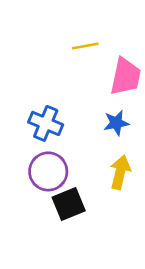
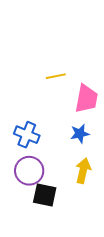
black square: (69, 204) -> (45, 195), turned 35

